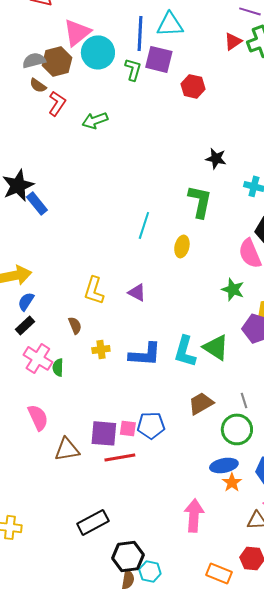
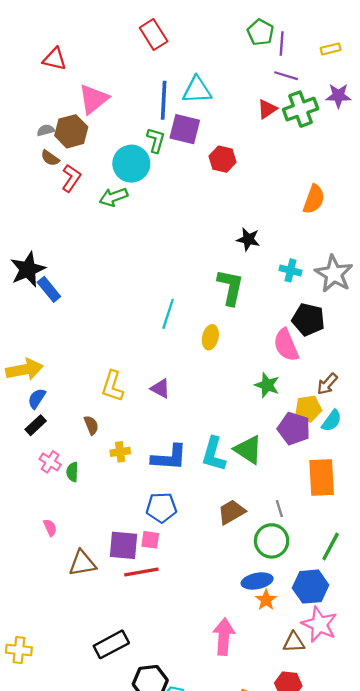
cyan circle: (98, 52) -> (131, 164), moved
gray semicircle: (34, 60) -> (46, 130), size x0.7
pink cross: (38, 358) -> (50, 462), size x0.7
pink semicircle: (38, 417) -> (50, 528), size x0.6
blue pentagon: (151, 425) -> (161, 508), moved

